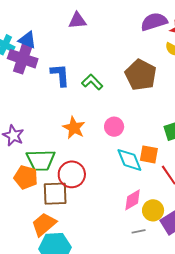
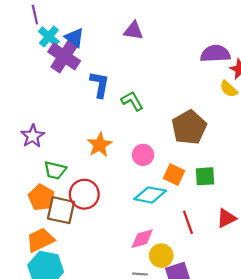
brown pentagon: (141, 75) -> (189, 127), moved
orange square: (149, 154) -> (174, 175), moved
green trapezoid: (41, 160) -> (55, 170), size x0.7
cyan diamond: (129, 160) -> (150, 195), turned -72
orange pentagon: (26, 177) -> (41, 198), moved

